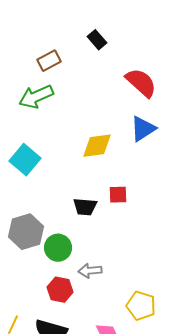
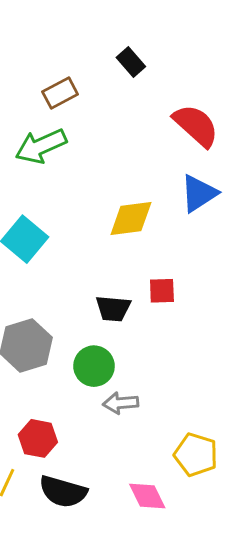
green circle: (58, 248) -> (94, 366), moved
red hexagon: (60, 290) -> (38, 438), moved

